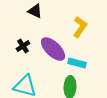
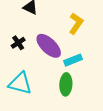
cyan rectangle: (77, 63) -> (73, 60), turned -36

